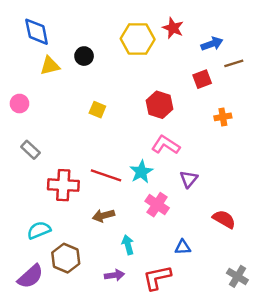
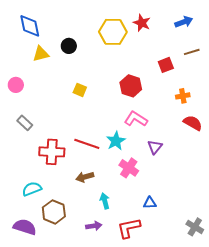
blue arrow: (212, 44) -> (184, 22), moved
red semicircle: (224, 219) -> (193, 123), moved
purple semicircle: (30, 276) -> (25, 227), turned -120

